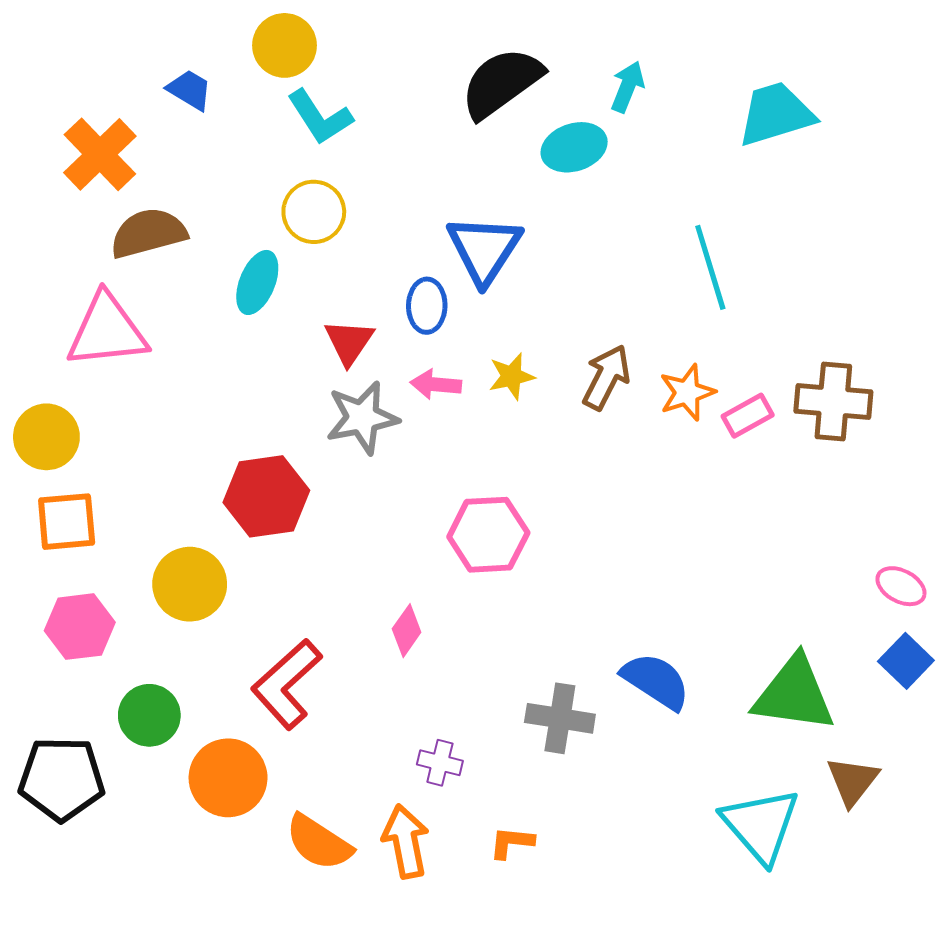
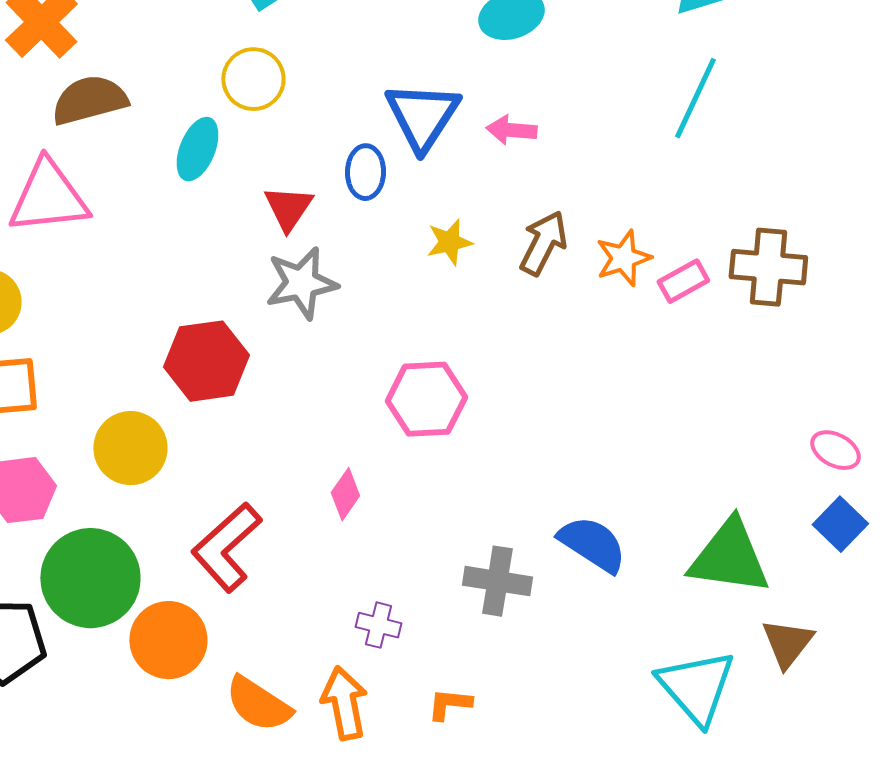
cyan line: (710, 267) -> (695, 98), moved, turned 42
pink arrow: (436, 384) -> (511, 130), moved
green circle: (149, 715) -> (90, 578), size x1.6

